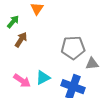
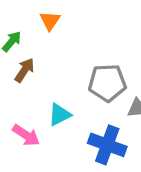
cyan triangle: (43, 78) -> (60, 115), moved

